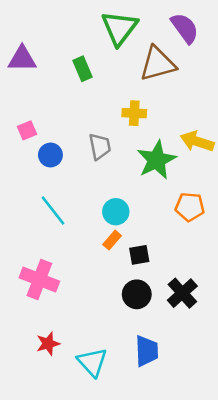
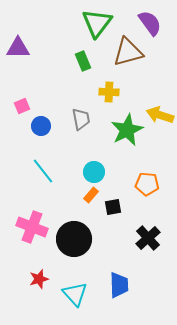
green rectangle: (82, 69) -> (83, 61), moved
orange pentagon: (190, 207) -> (147, 184), moved
black circle: (137, 294) -> (74, 239), moved, size x1.5

